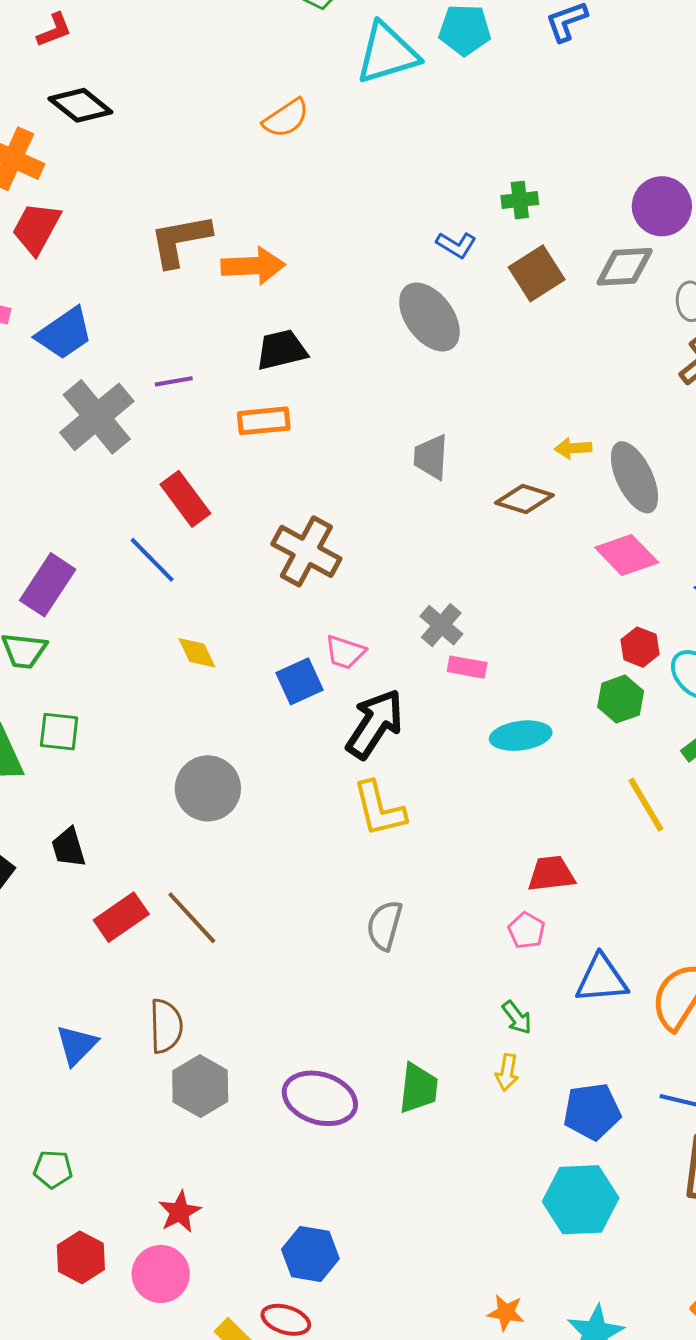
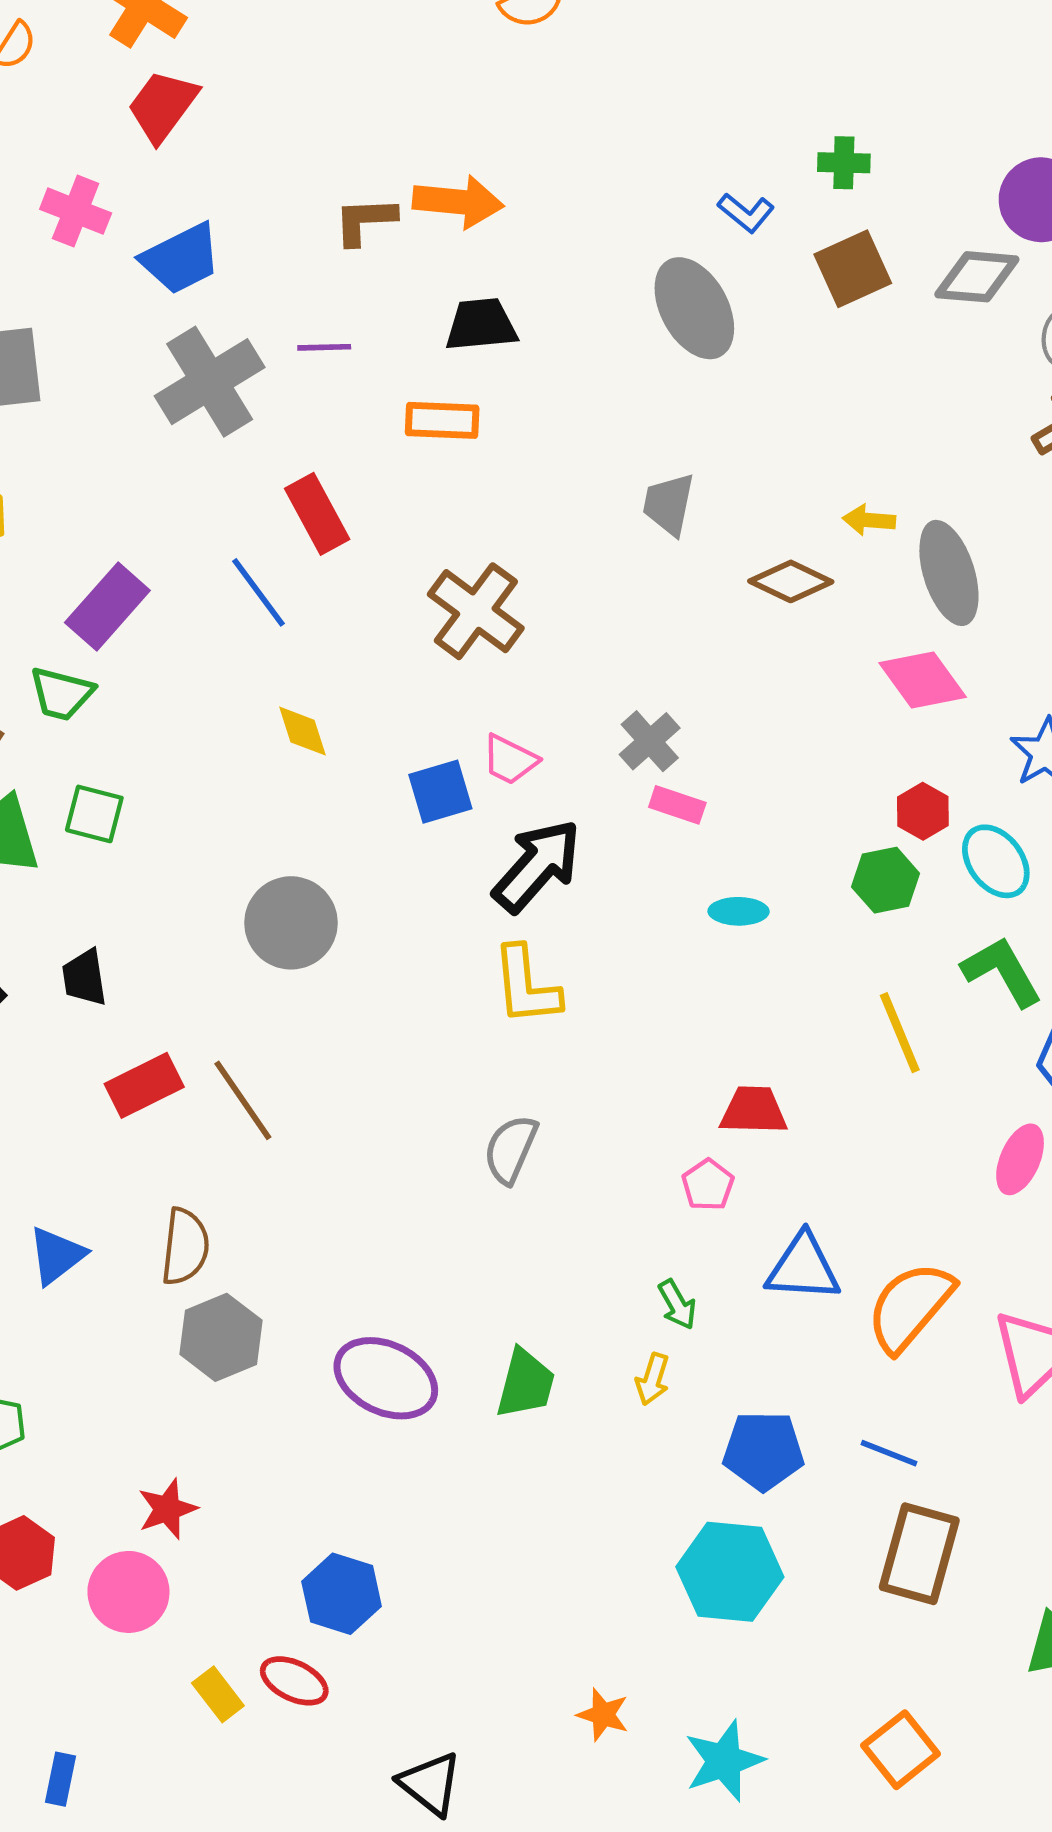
brown L-shape: (180, 240) -> (365, 221), moved, size x0.7
cyan ellipse: (521, 736) -> (739, 911), size x0.7

